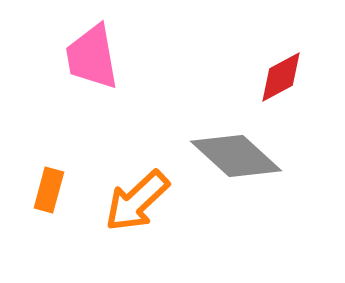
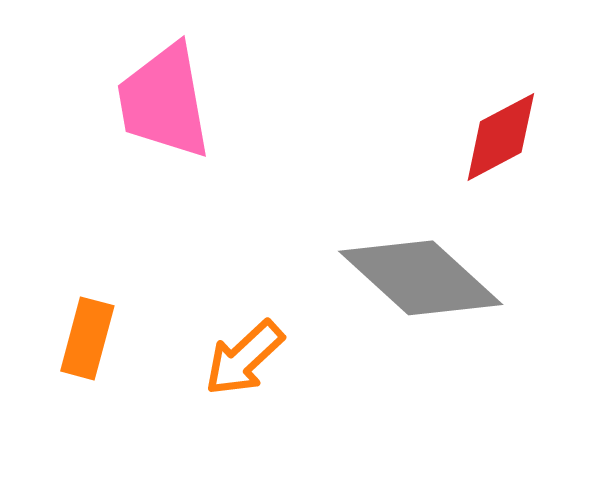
orange arrow: (137, 201) -> (244, 358), size x0.7

